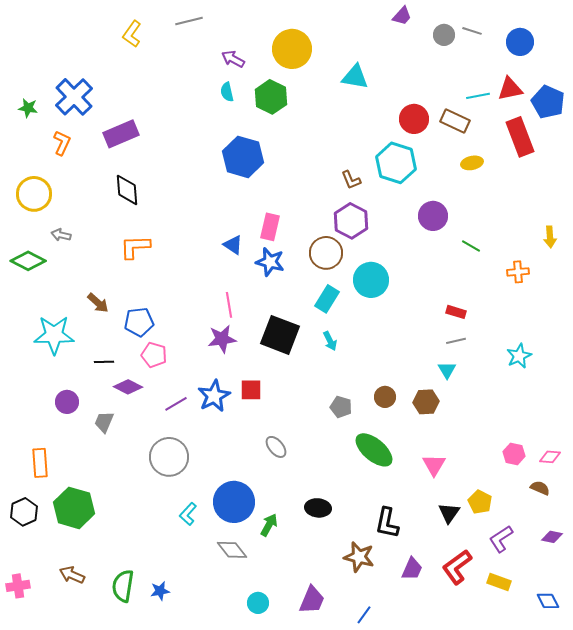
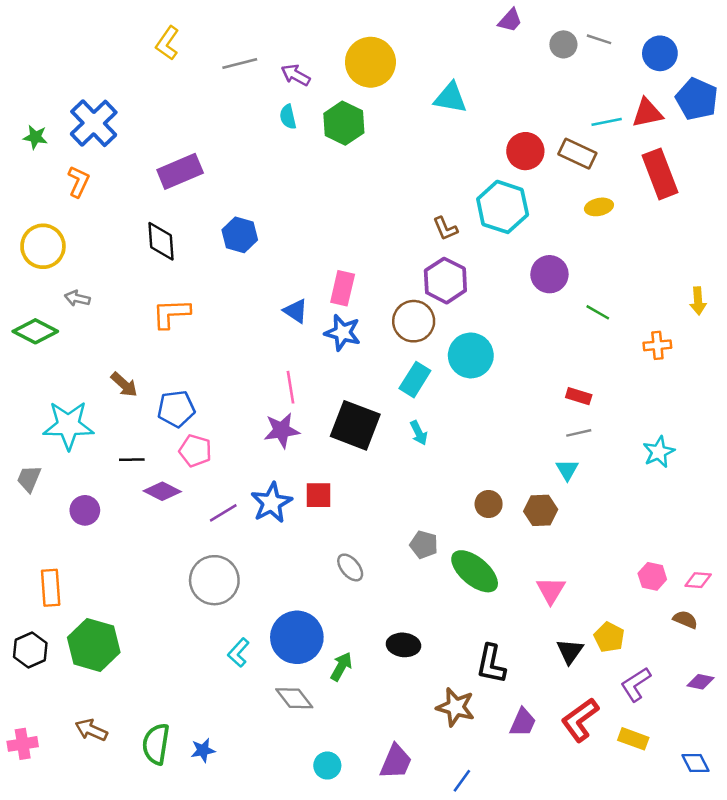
gray line: (189, 21) -> (240, 63), moved
blue pentagon: (548, 102) -> (697, 99), moved
purple rectangle: (121, 134) -> (180, 171), moved
blue hexagon: (243, 157) -> (240, 235), moved, size x0.7
gray pentagon: (341, 407) -> (424, 545), moved
gray trapezoid: (104, 422) -> (29, 479), moved

